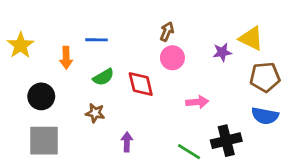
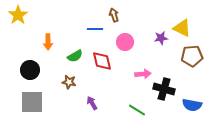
brown arrow: (167, 32) -> (114, 15), moved, turned -40
blue line: (96, 40) -> (95, 29), moved
yellow star: (21, 45) -> (18, 15), moved
blue semicircle: (265, 116) -> (192, 105), moved
black cross: (226, 141) -> (164, 89), moved, turned 30
purple arrow: (127, 142) -> (92, 103), turned -32

